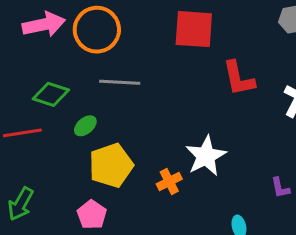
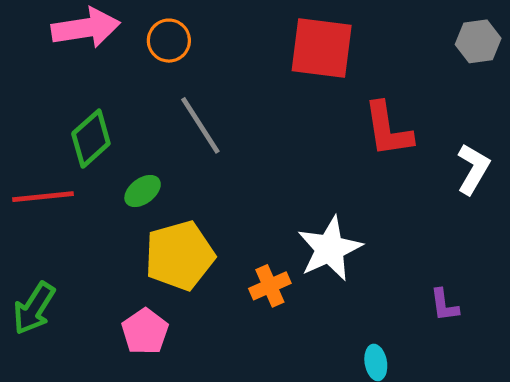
orange circle: (97, 30) -> (169, 41), size x0.6
gray line: (120, 82) -> (200, 125), turned 51
green diamond: (51, 94) -> (91, 139), turned -63

